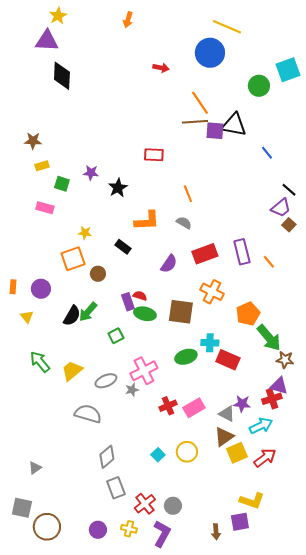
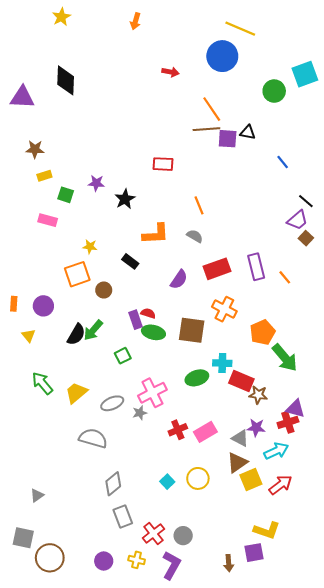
purple triangle: (47, 41) -> (22, 97), moved
black triangle: (234, 125) -> (248, 132), size x0.6
brown star: (285, 360) -> (258, 395), moved

